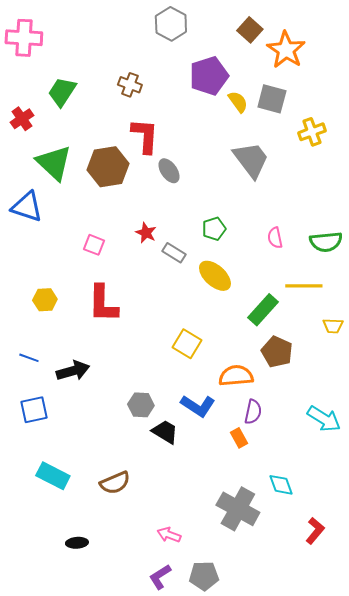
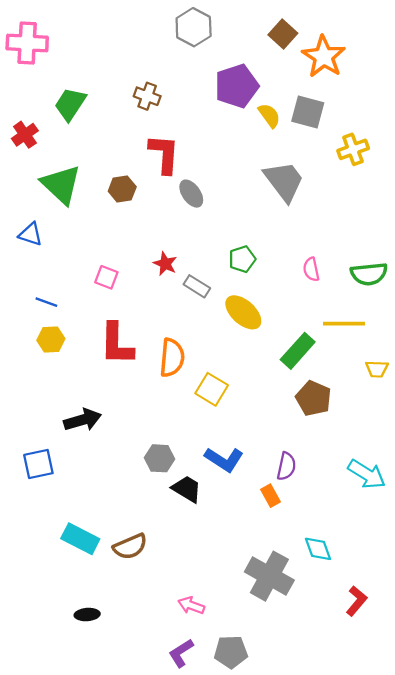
brown hexagon: (108, 167) -> (122, 189), size x0.6
blue triangle: (27, 207) -> (31, 234), size x0.7
blue line: (29, 358) -> (46, 302), moved
orange semicircle: (236, 376) -> (172, 358), moved, turned 100
cyan rectangle: (53, 476) -> (80, 539), moved

